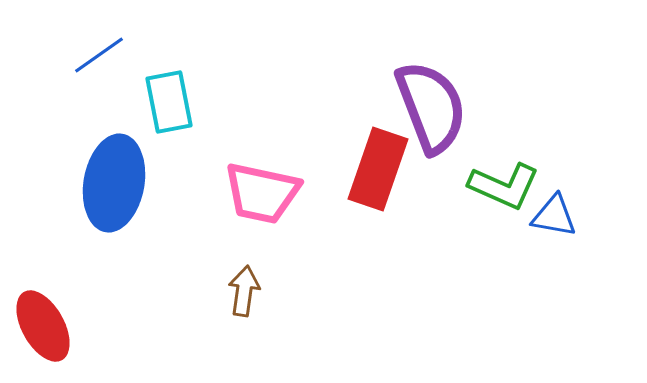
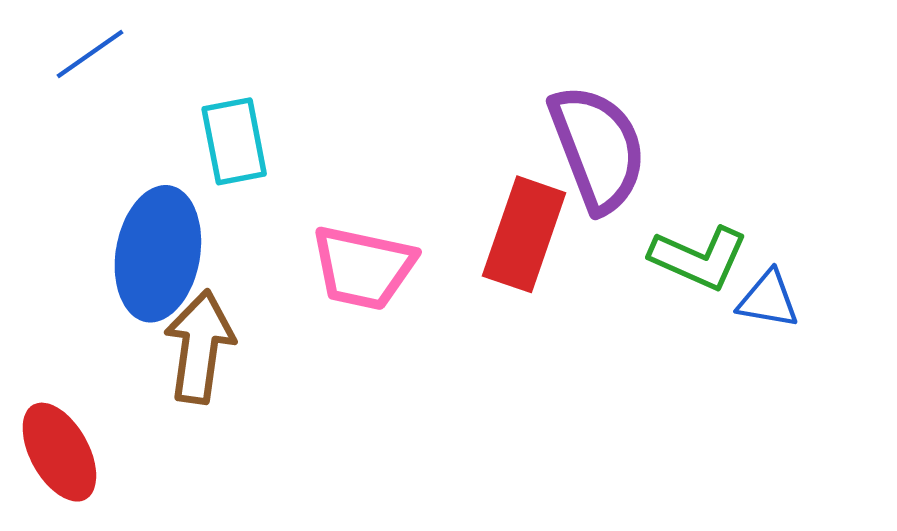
blue line: (99, 55) -> (90, 54), moved
brown arrow: (244, 291) -> (200, 347), moved, size x1.6

